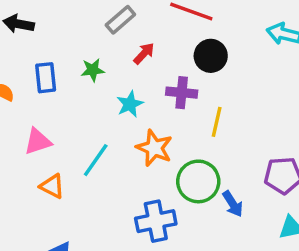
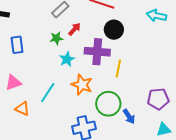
green star: (93, 70) -> (56, 38), moved
purple cross: (182, 93) -> (97, 52), size x1.4

